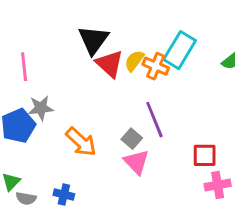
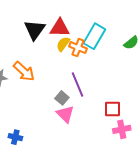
red triangle: (110, 64) -> (60, 28), moved, turned -40
orange arrow: (81, 142) -> (24, 71), moved

